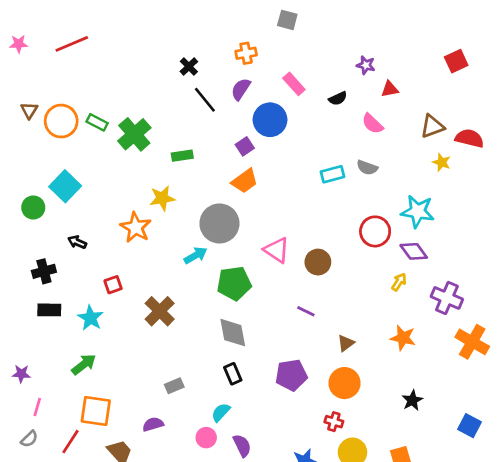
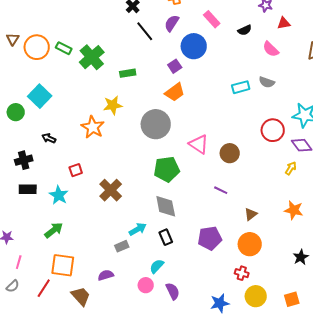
cyan arrow: (196, 255) -> (138, 229), moved

